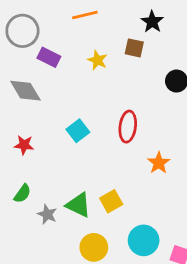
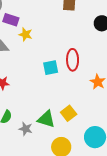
yellow star: (97, 60) -> (26, 34), moved
cyan square: (78, 131) -> (51, 68), moved, turned 35

